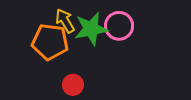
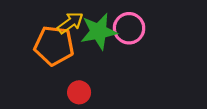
yellow arrow: (65, 21) -> (70, 23), turned 85

